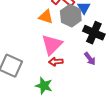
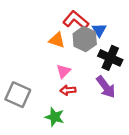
pink triangle: (52, 45) -> (63, 71), size x0.6
purple arrow: (90, 59) -> (106, 87), size x1.5

